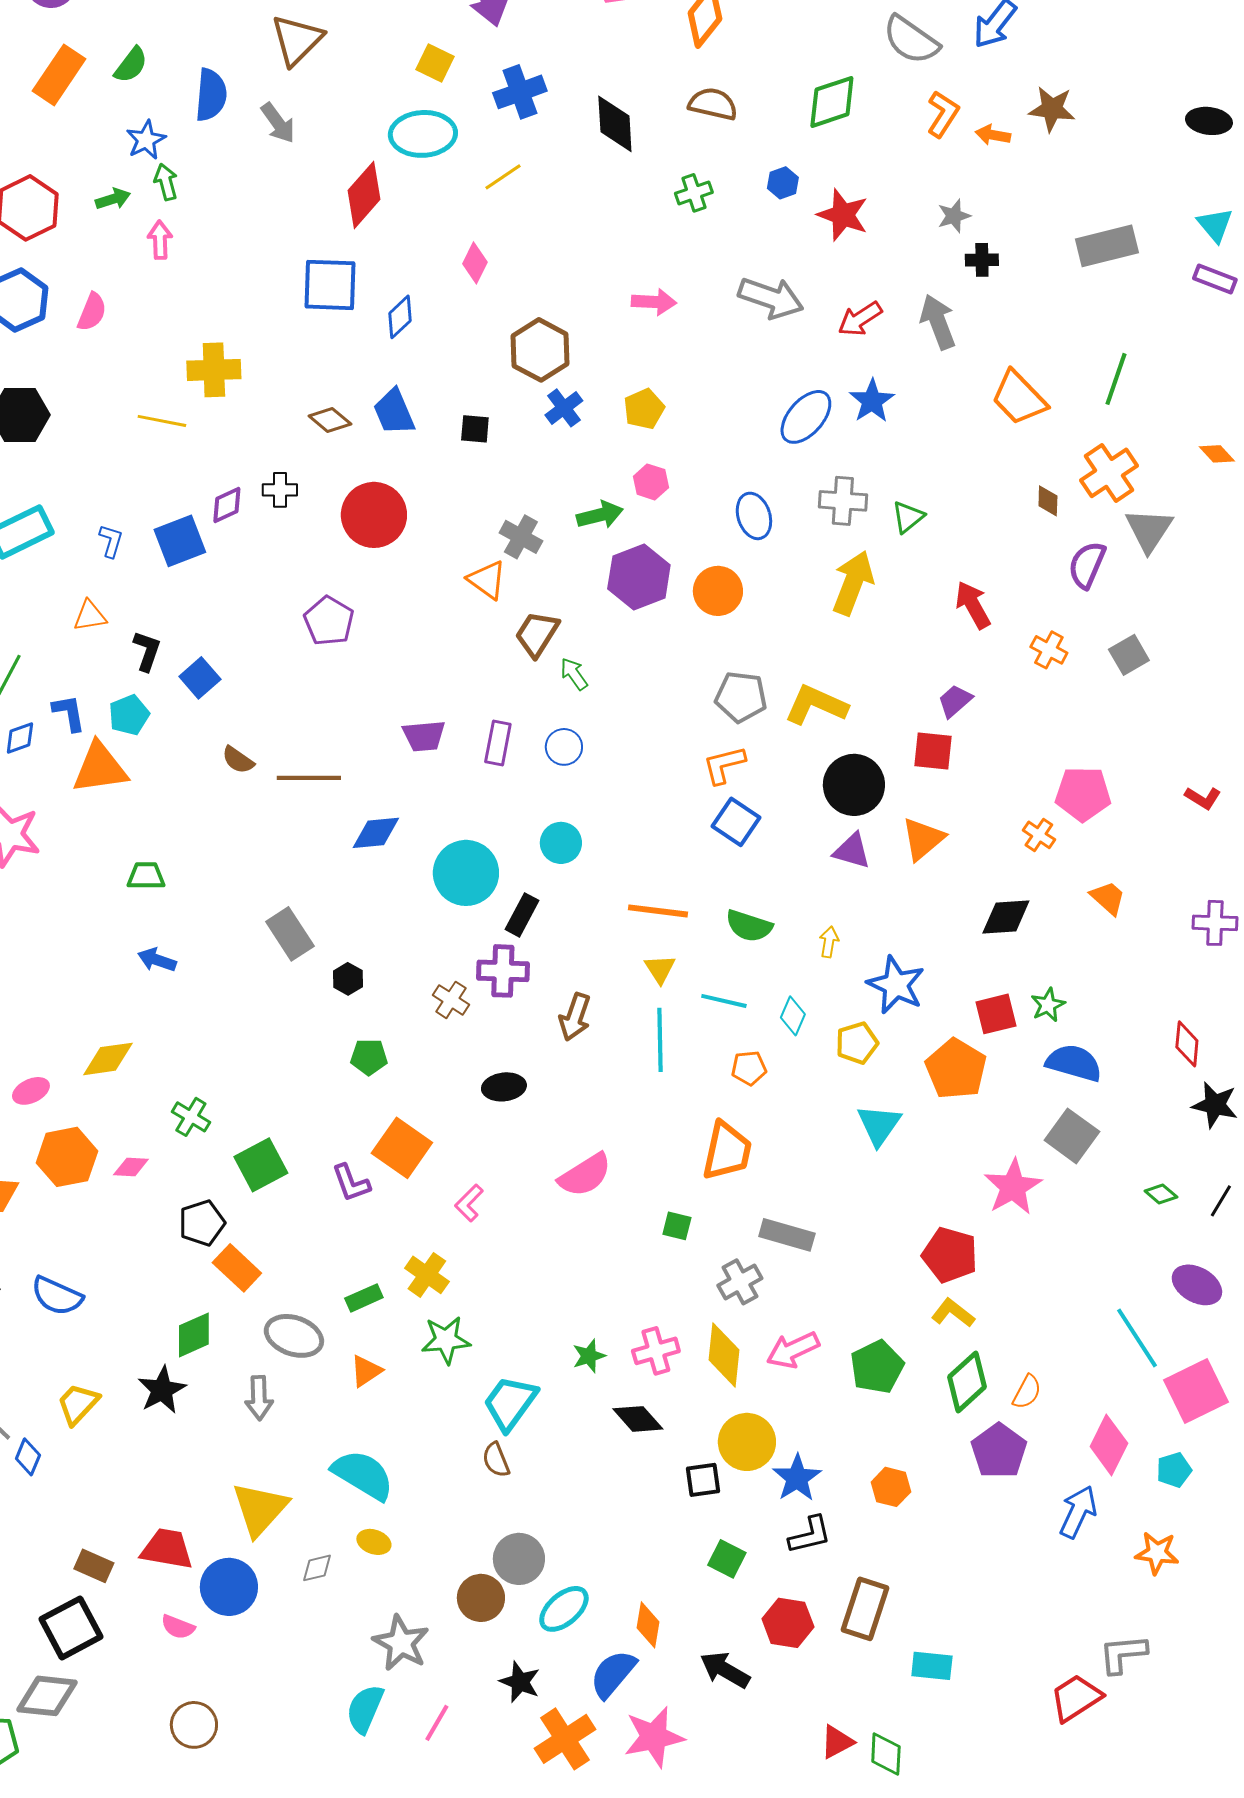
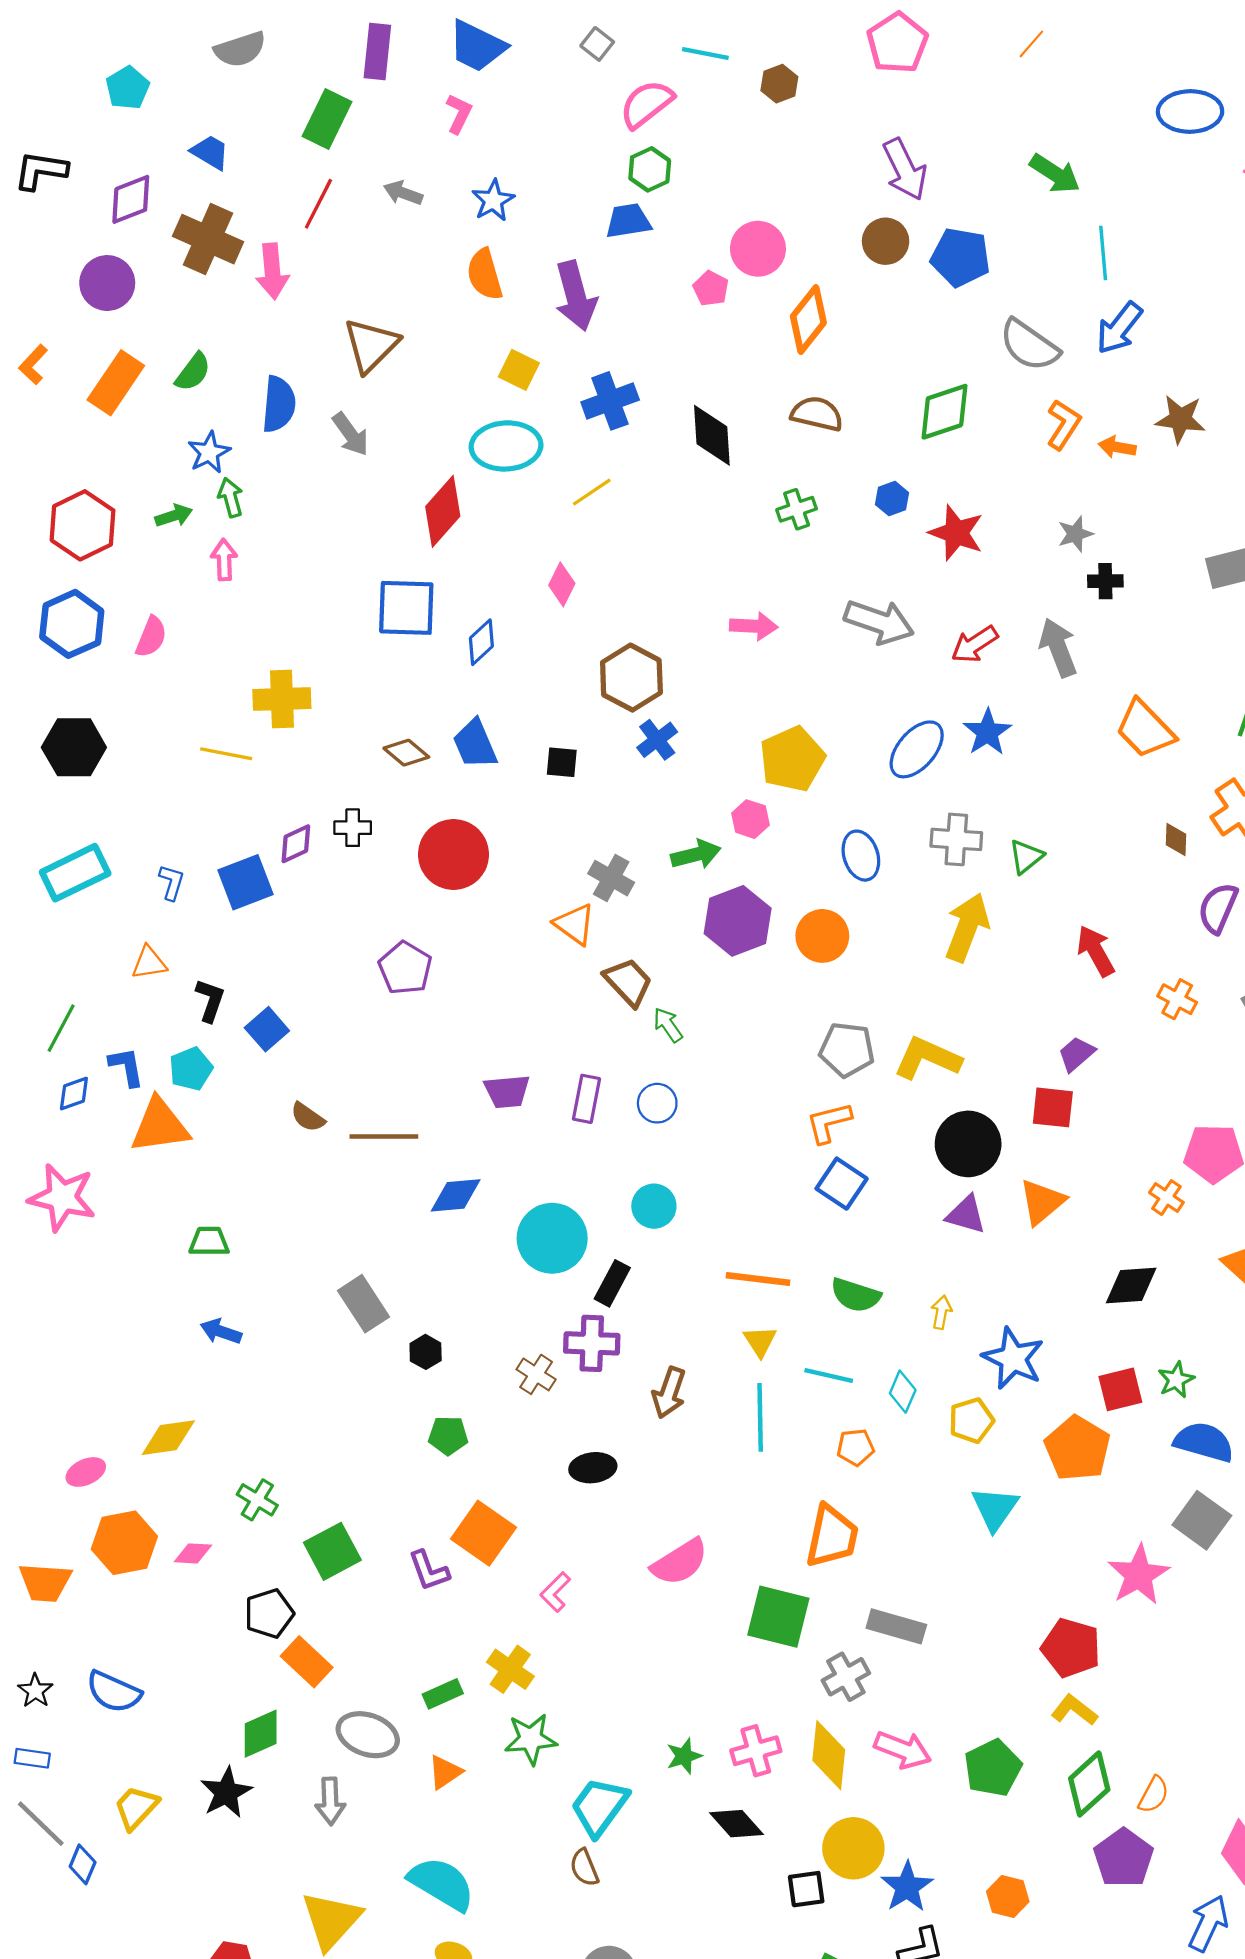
yellow pentagon: (644, 409) -> (792, 759), moved, size x1.5
brown trapezoid: (537, 634) -> (628, 982), turned 105
green square: (677, 1226) -> (778, 1617), size x2.0
pink arrow: (793, 1350) -> (903, 1750), turned -134

